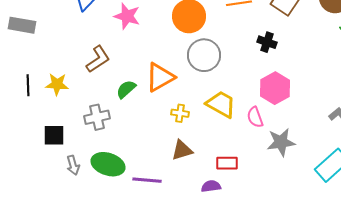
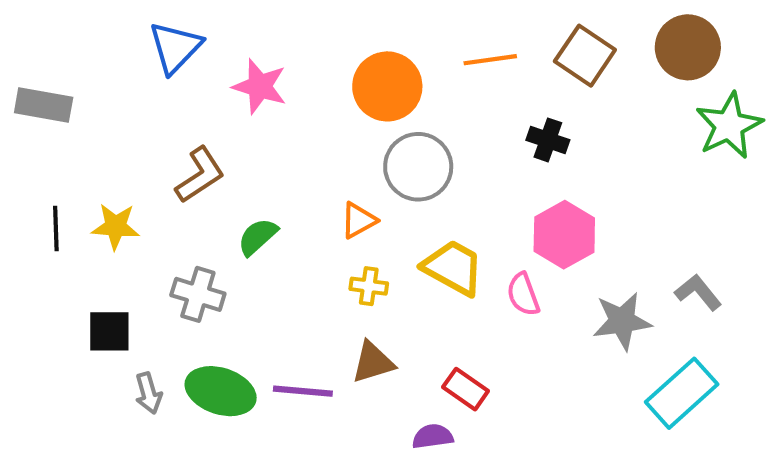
orange triangle: (160, 77) -> (358, 220), moved, size x0.6
gray cross: (97, 117) -> (198, 294), turned 30
gray star: (281, 142) -> (622, 321), moved
red rectangle: (227, 163) -> (466, 389), turned 35
purple line: (147, 180) -> (303, 391), moved

